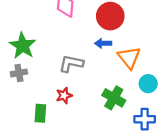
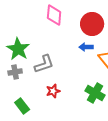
gray L-shape: (71, 63) -> (44, 64), moved, turned 150
green rectangle: (40, 113) -> (22, 106), moved, turned -42

